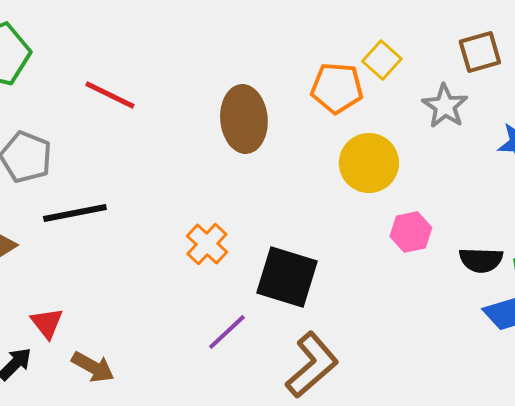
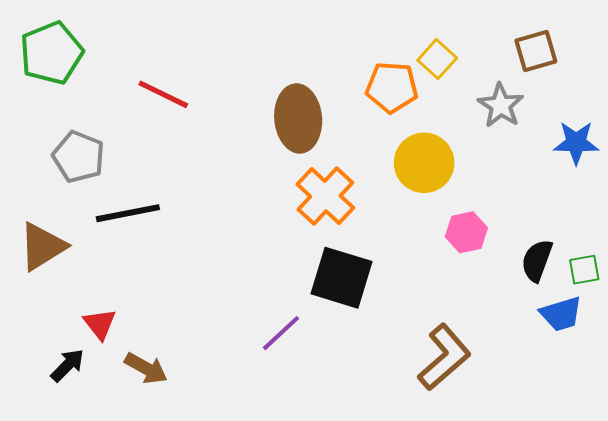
orange cross: (207, 244) -> (325, 196), moved, size x1.4
black semicircle: (481, 260) -> (537, 261), turned 108
brown L-shape: (312, 365) -> (444, 357), moved

